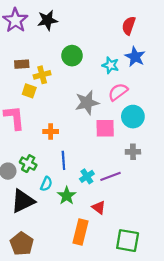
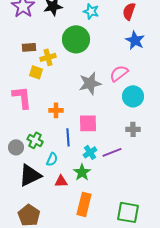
green circle: (72, 56) -> (76, 39), size x1.4
cyan star: (110, 65) -> (91, 11), moved
pink square: (105, 128) -> (88, 123), moved
green star: (67, 196) -> (82, 172), moved
red triangle: (99, 207) -> (61, 181), moved, turned -40

